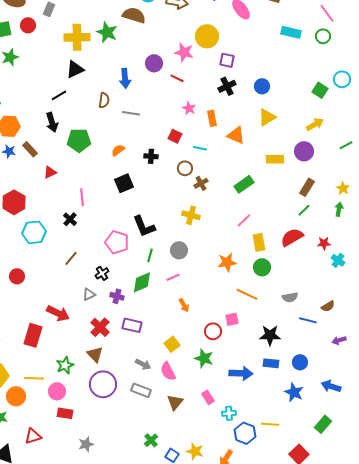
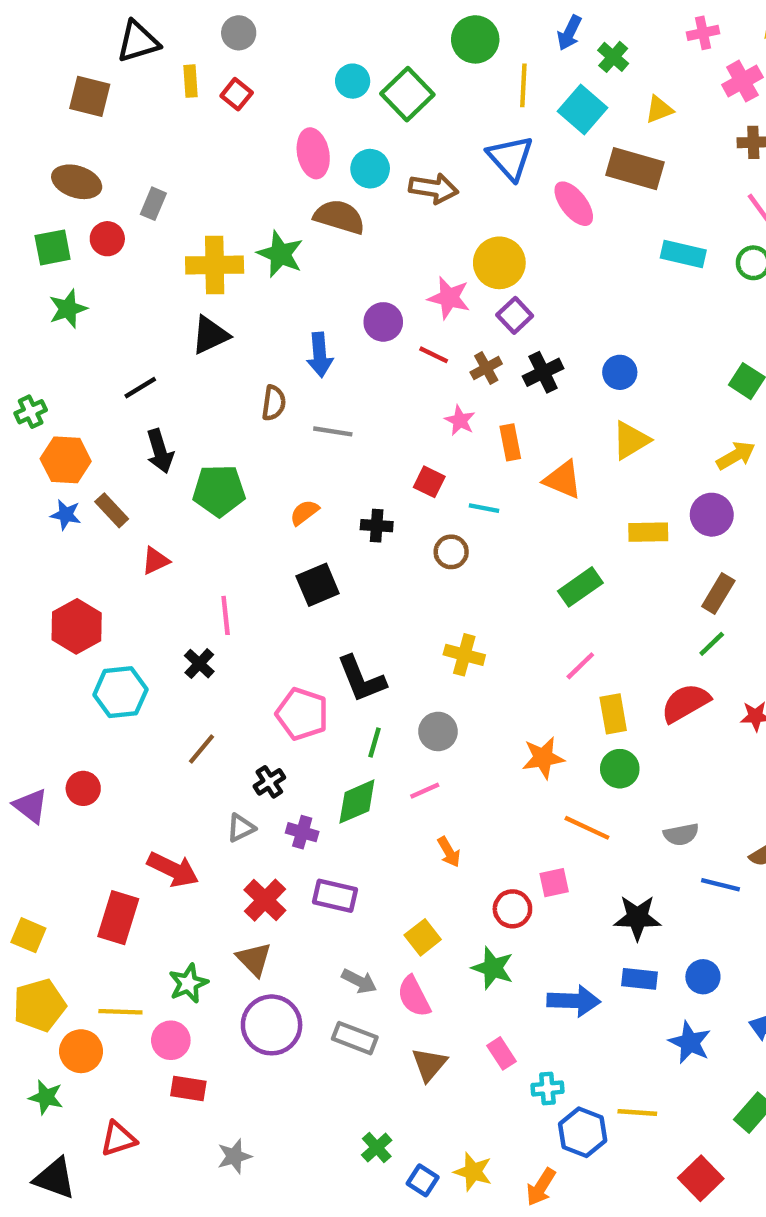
purple square: (227, 60) -> (515, 315), moved, turned 35
black line: (59, 95) -> (140, 388), moved
brown cross: (201, 183) -> (486, 368), moved

